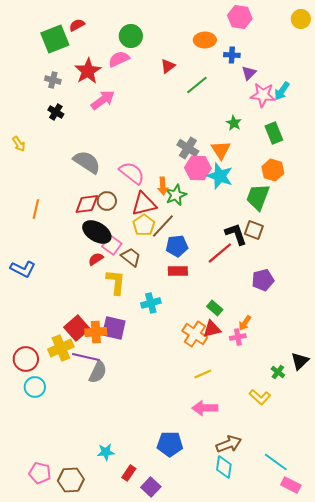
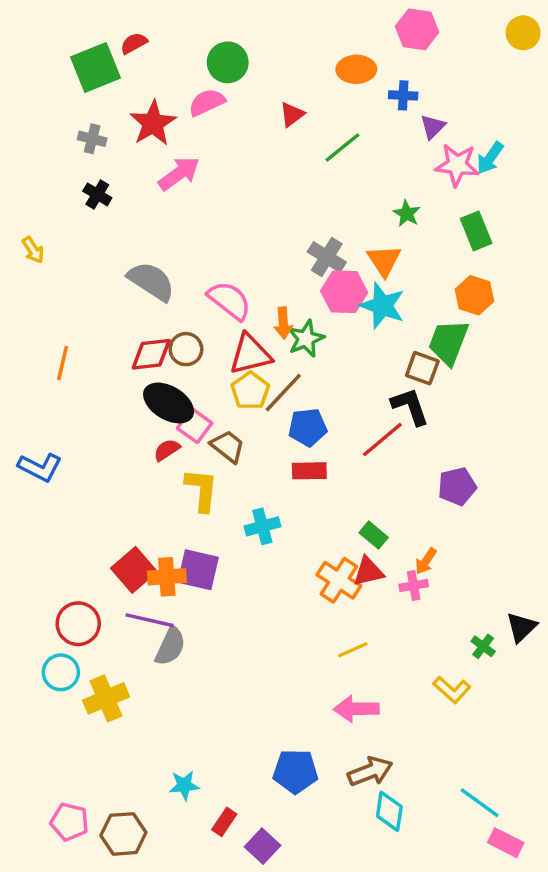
brown square: (254, 230) -> (422, 368), moved
yellow cross: (61, 348) -> (106, 698), moved
red circle: (26, 359) -> (78, 624), moved
brown arrow: (229, 444) -> (370, 771), moved

